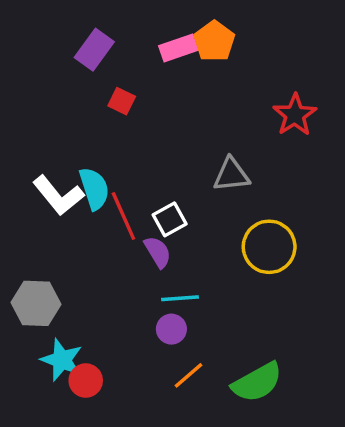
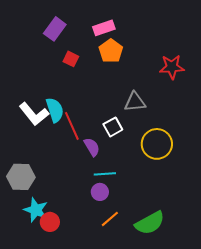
orange pentagon: (214, 41) -> (111, 51), moved
red star: (295, 115) -> (172, 67), turned 30
white square: (170, 219) -> (113, 127), moved

